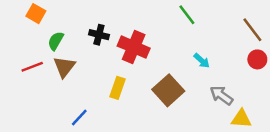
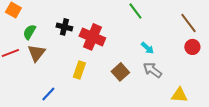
brown square: (168, 90) -> (120, 72), size x0.7
gray arrow: (221, 95) -> (152, 70), moved

